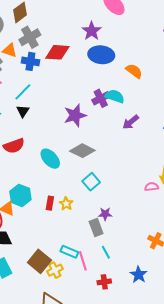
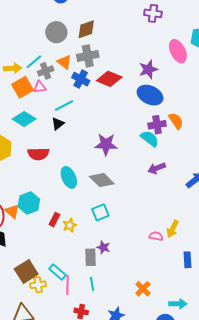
purple cross: (101, 98) -> (157, 125), moved

